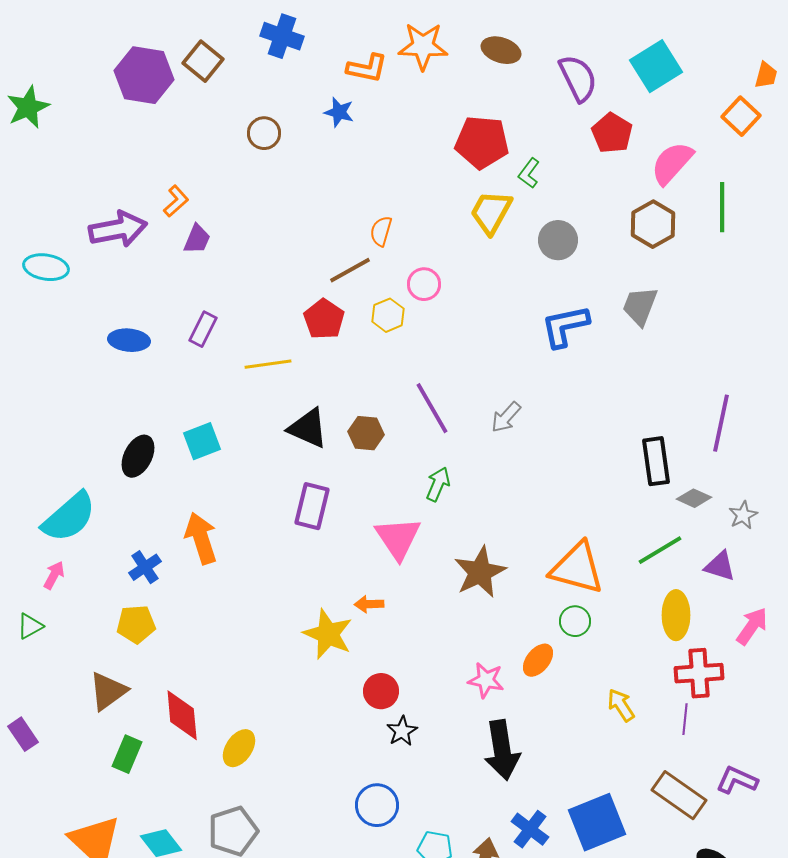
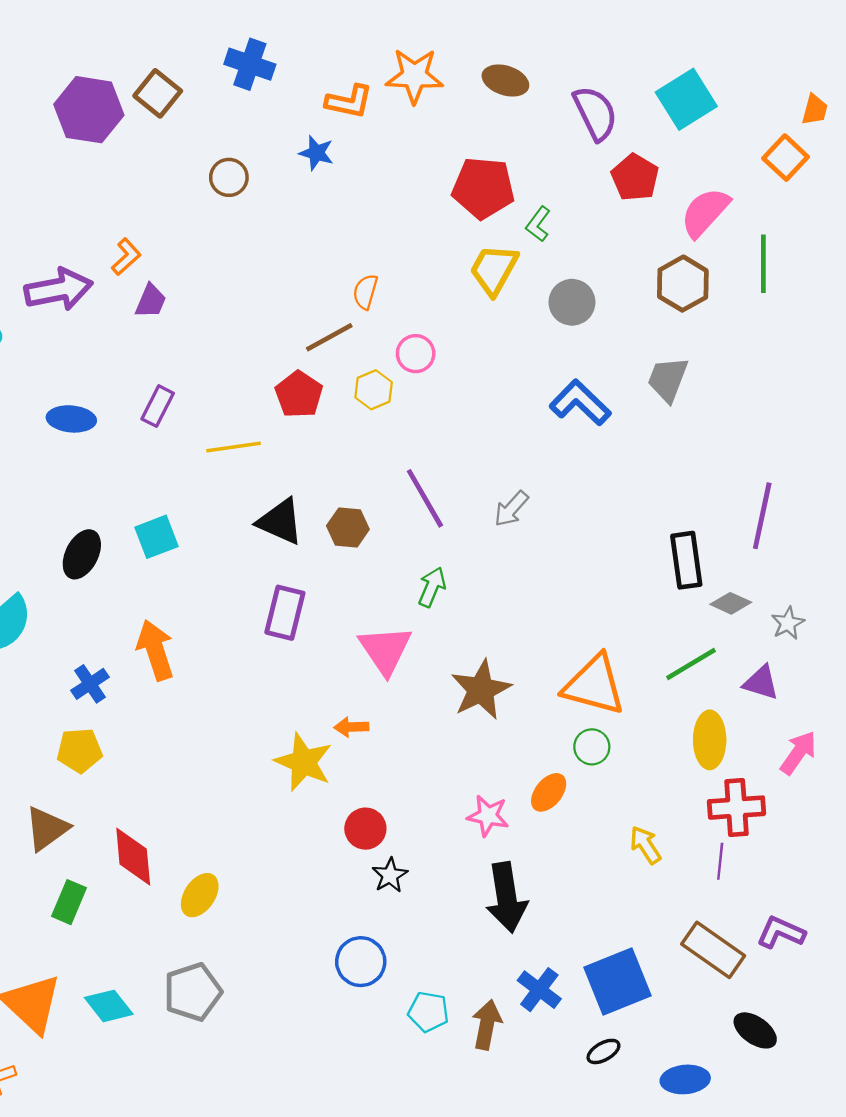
blue L-shape: (565, 326) -> (580, 403), turned 56

